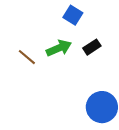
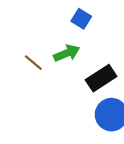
black rectangle: (92, 47) -> (101, 78), moved, size x1.6

